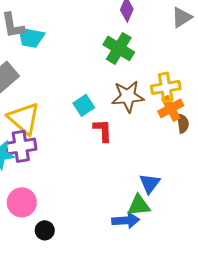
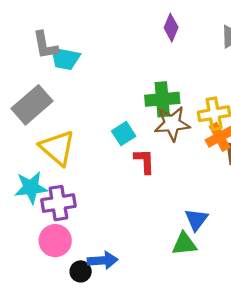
green cross: (119, 48) -> (162, 99), moved, turned -36
purple cross: (21, 146) -> (58, 203), moved
blue arrow: (126, 220) -> (103, 260), moved

